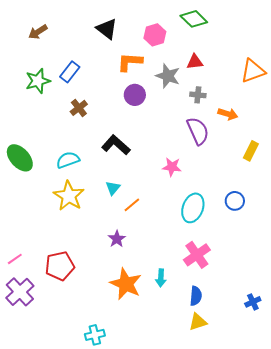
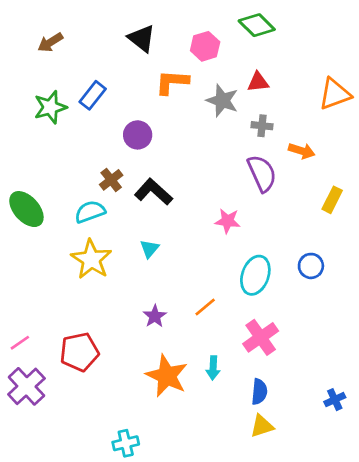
purple circle: (135, 95) -> (138, 135), moved
brown cross: (79, 108) -> (111, 180), moved
orange line: (132, 205) -> (205, 307), moved

